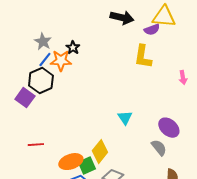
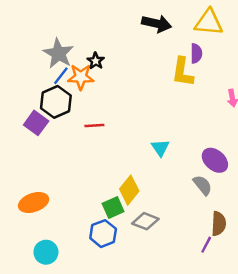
purple semicircle: (152, 30) -> (196, 53), moved, turned -70
gray star: (43, 42) -> (58, 53), size x1.4
red line: (36, 145) -> (94, 125), moved
orange ellipse: (71, 162) -> (34, 202), moved

